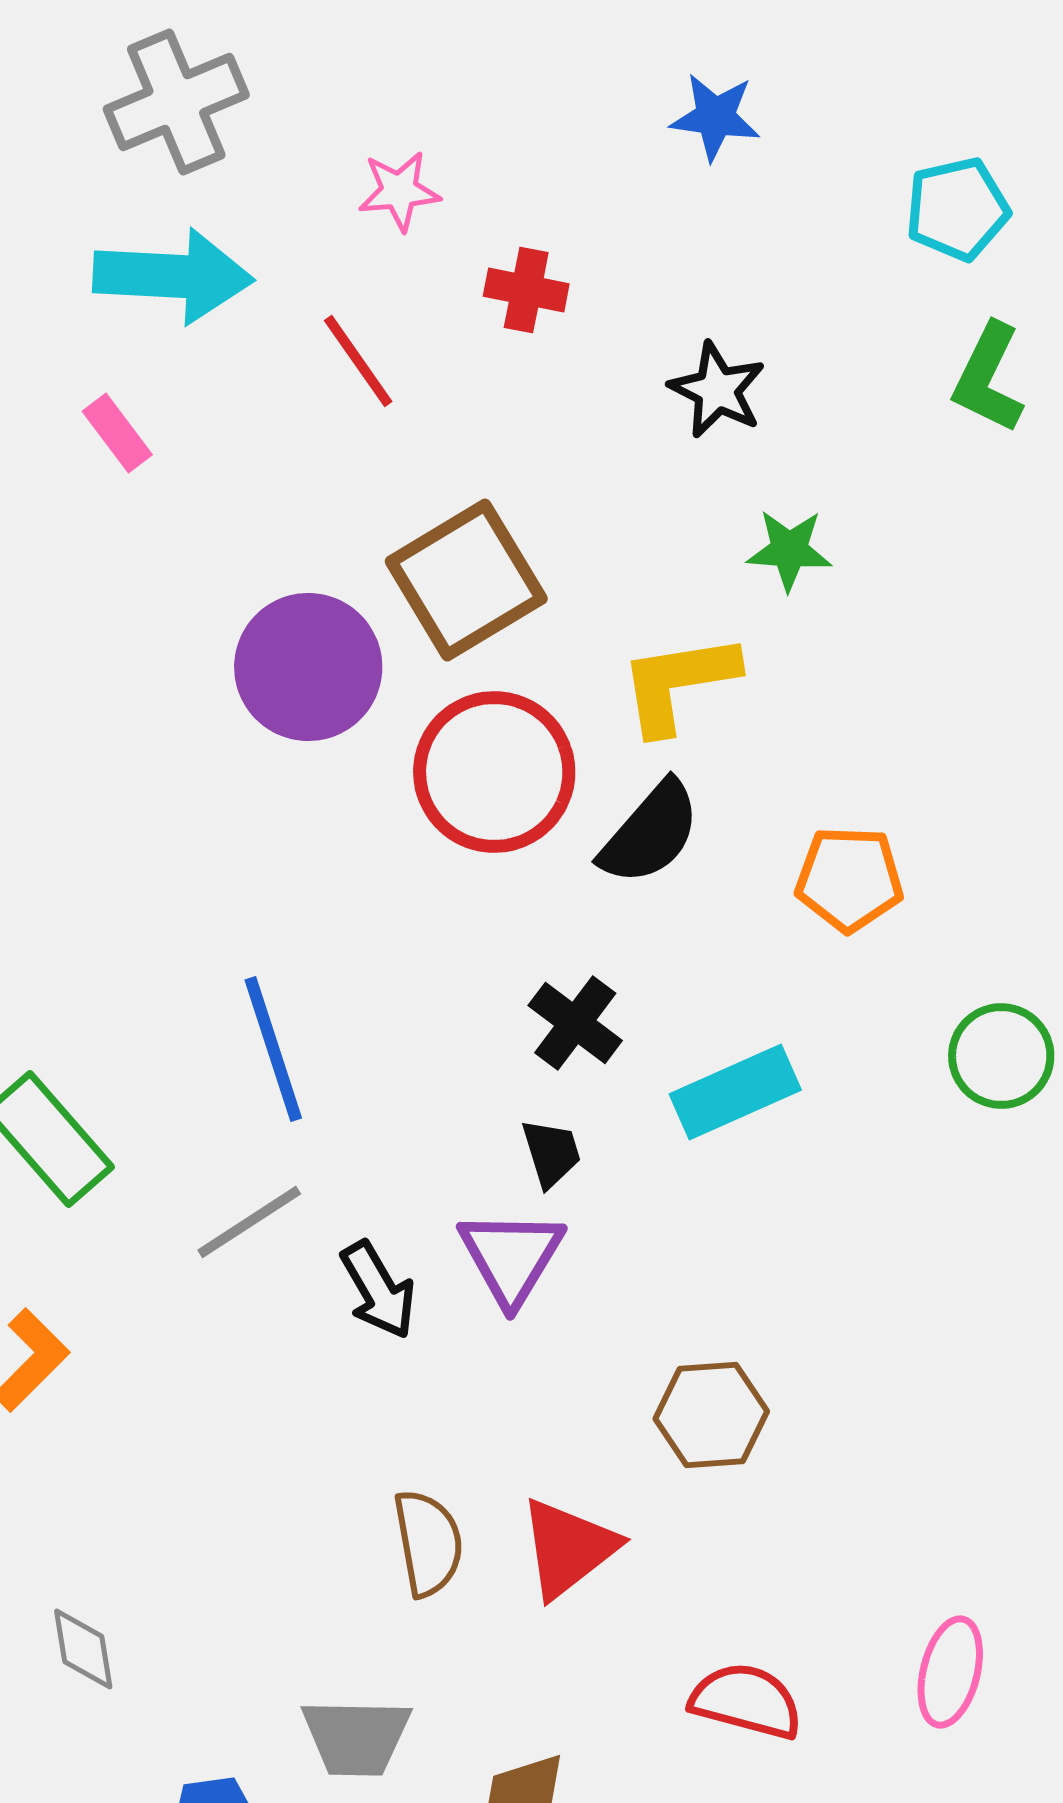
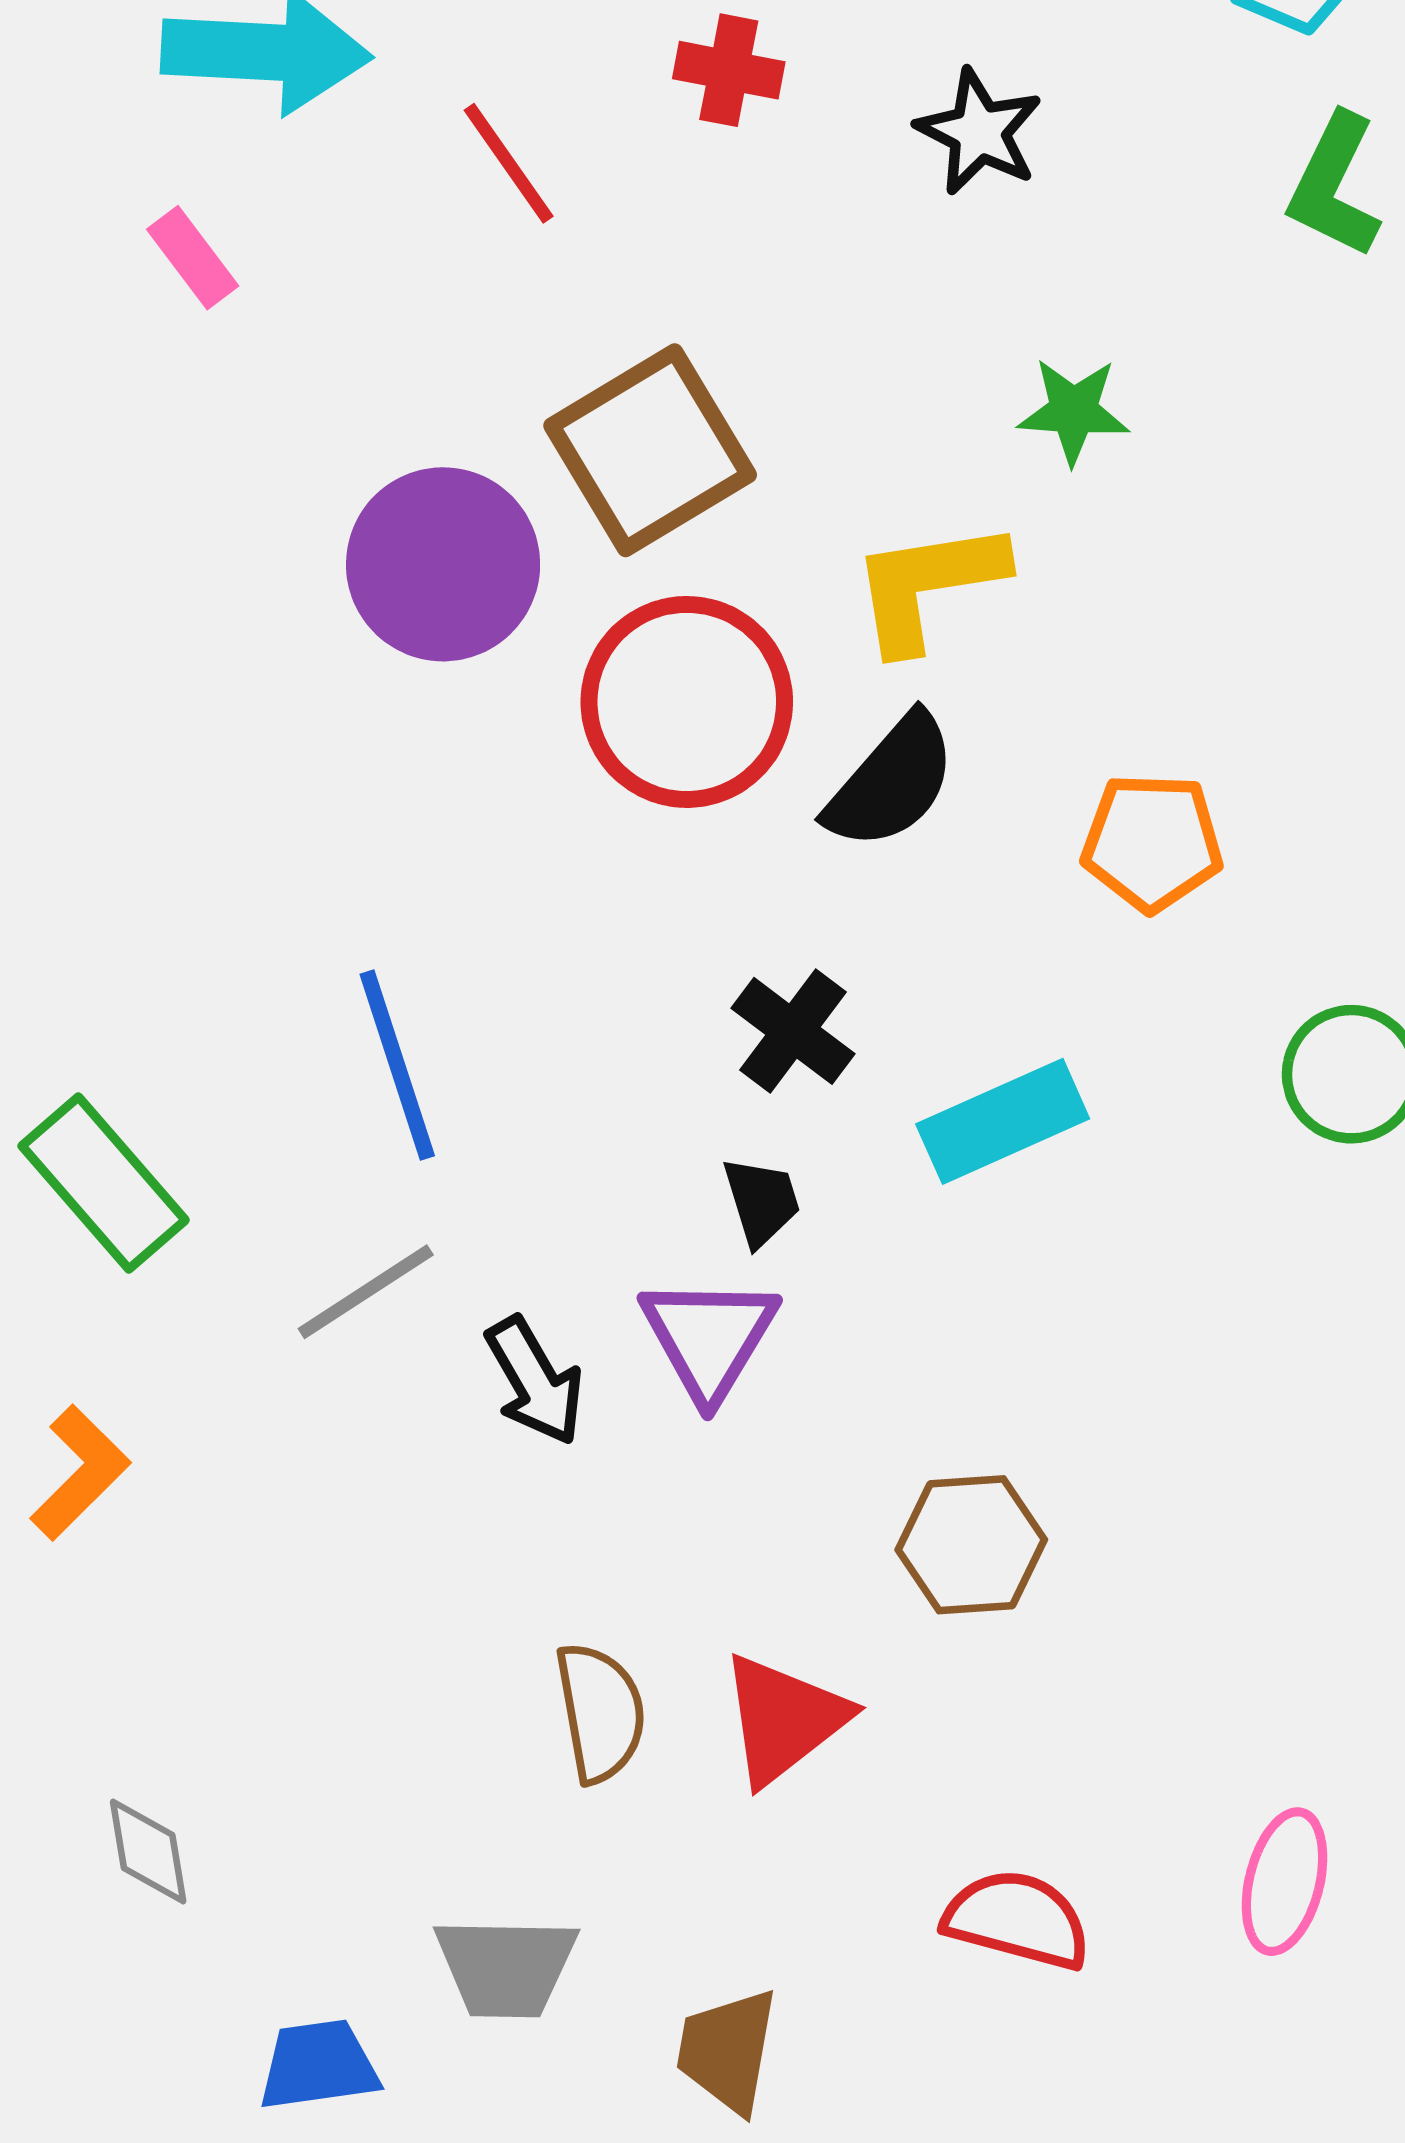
black star: (717, 390) -> (979, 132), moved

